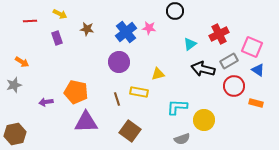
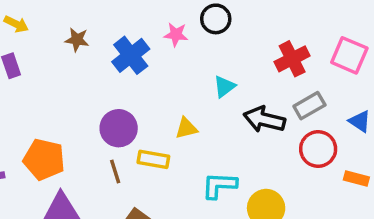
pink star: (149, 28) -> (176, 35), moved
brown star: (87, 29) -> (77, 40), moved
cyan triangle: (190, 44) -> (224, 87), moved
pink square: (252, 47) -> (349, 55), moved
purple circle: (119, 62) -> (119, 128), moved

